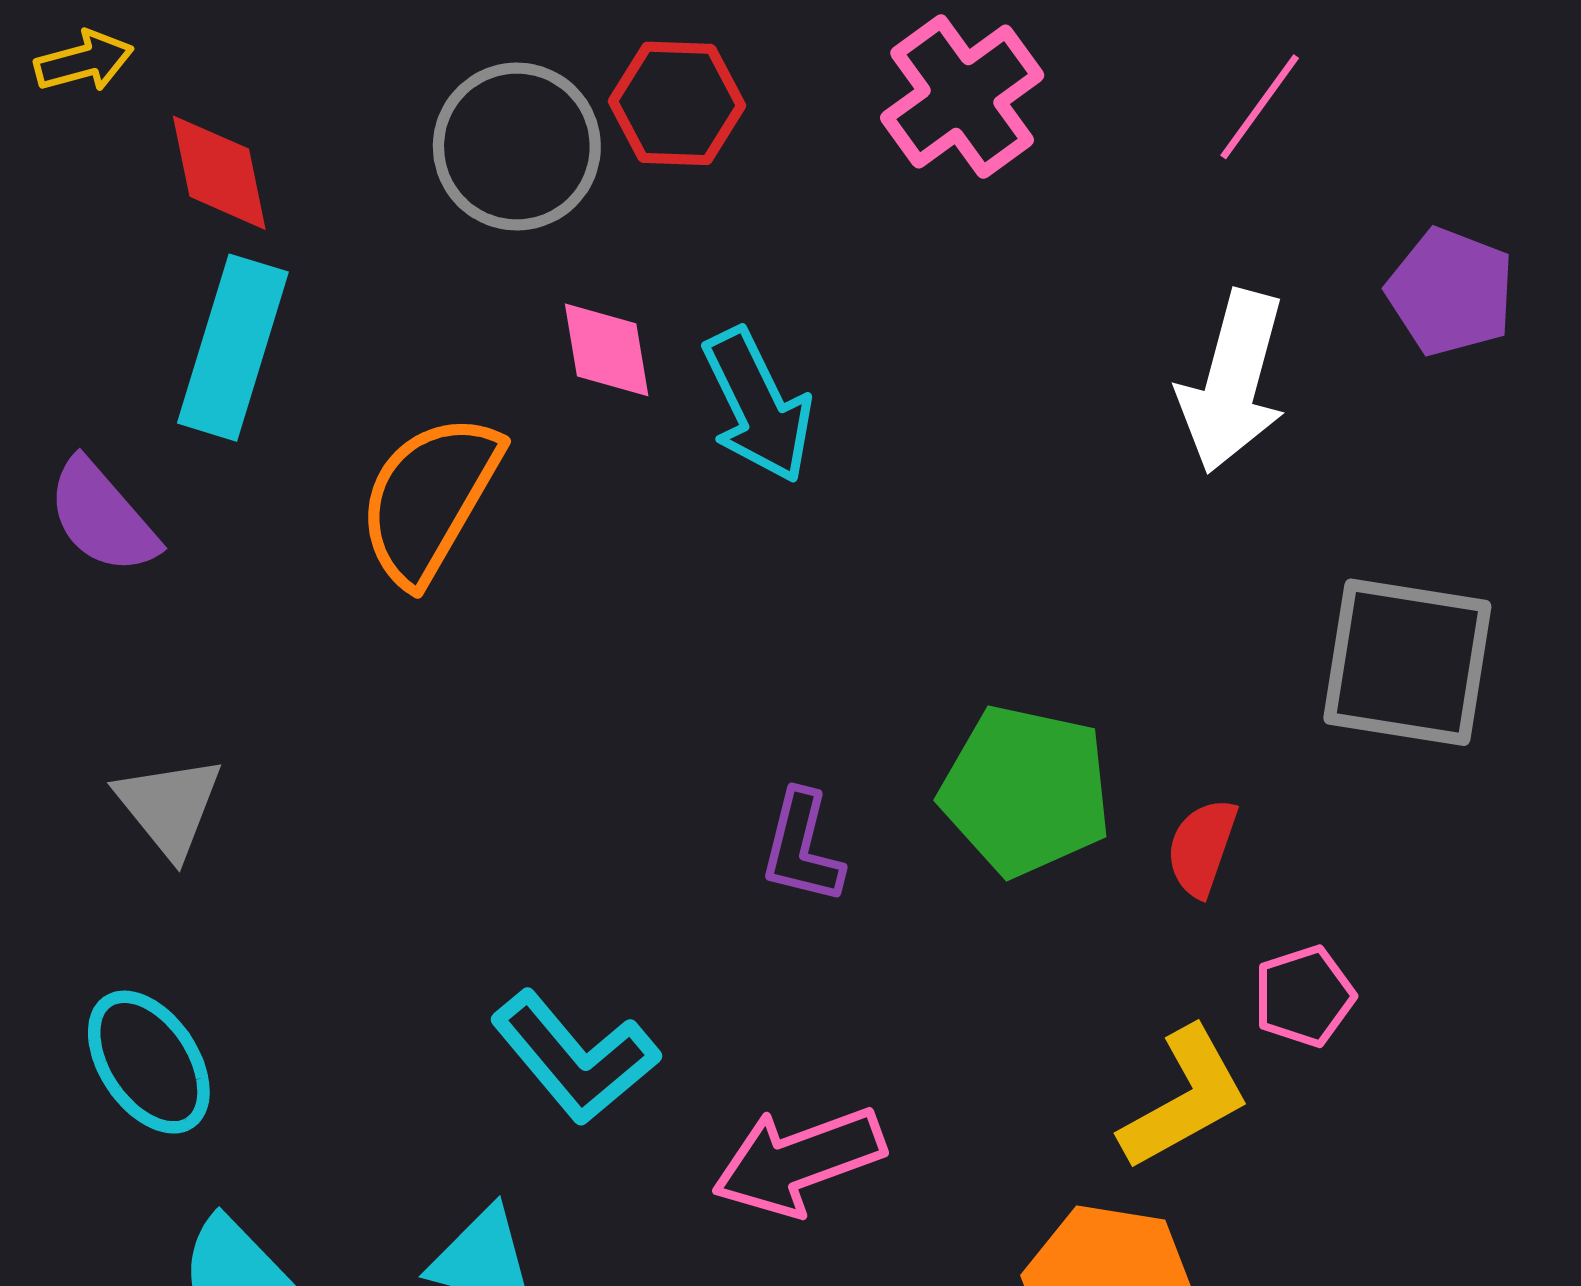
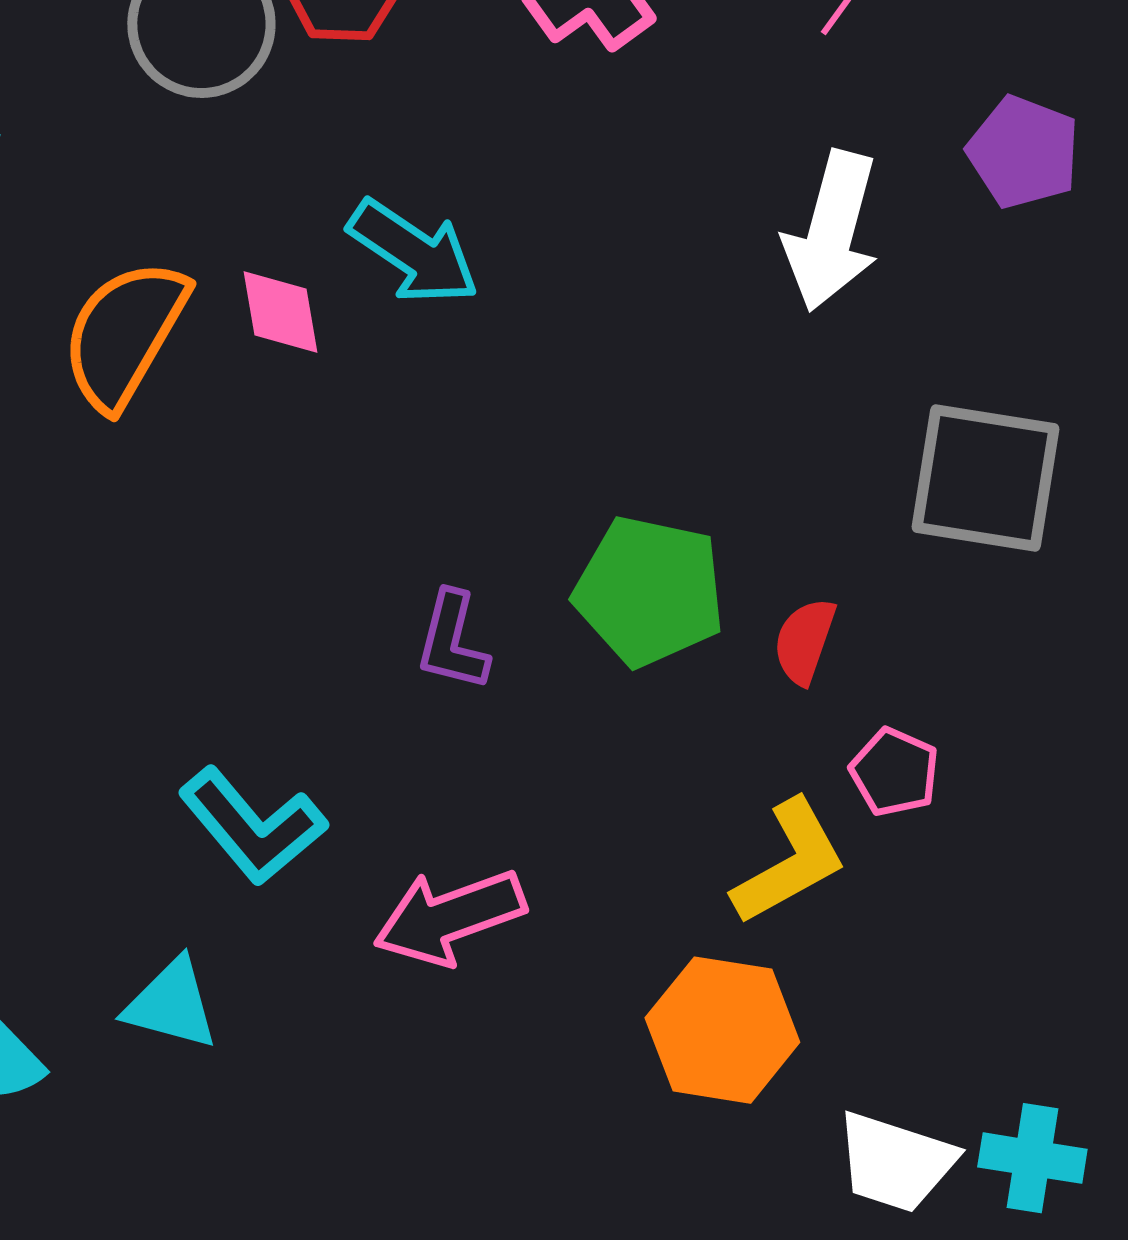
pink diamond: (607, 350) -> (280, 312), moved
cyan arrow: (758, 406) -> (413, 252), turned -30
pink pentagon: (1304, 996) -> (894, 772), turned -30

